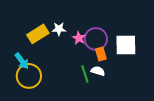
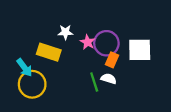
yellow rectangle: (38, 34) -> (49, 52), moved, turned 50
orange rectangle: (101, 54) -> (112, 60), turned 40

